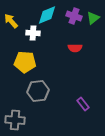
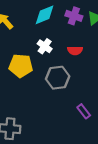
white cross: (33, 33) -> (45, 46), moved, turned 32
gray hexagon: (38, 91) -> (58, 78), moved

